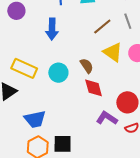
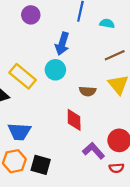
brown semicircle: (87, 66) -> (88, 91), turned 112
cyan circle: (58, 73) -> (55, 70), moved
red diamond: (94, 88) -> (74, 120), moved

